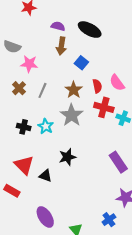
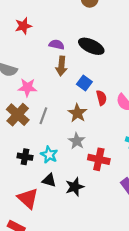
red semicircle: (97, 86) -> (101, 98), moved
brown cross: (19, 88) -> (18, 115), size x1.5
red cross: (104, 107) -> (99, 159), moved
gray star: (72, 115) -> (77, 141), size x0.7
black triangle: (45, 176) -> (49, 180), moved

